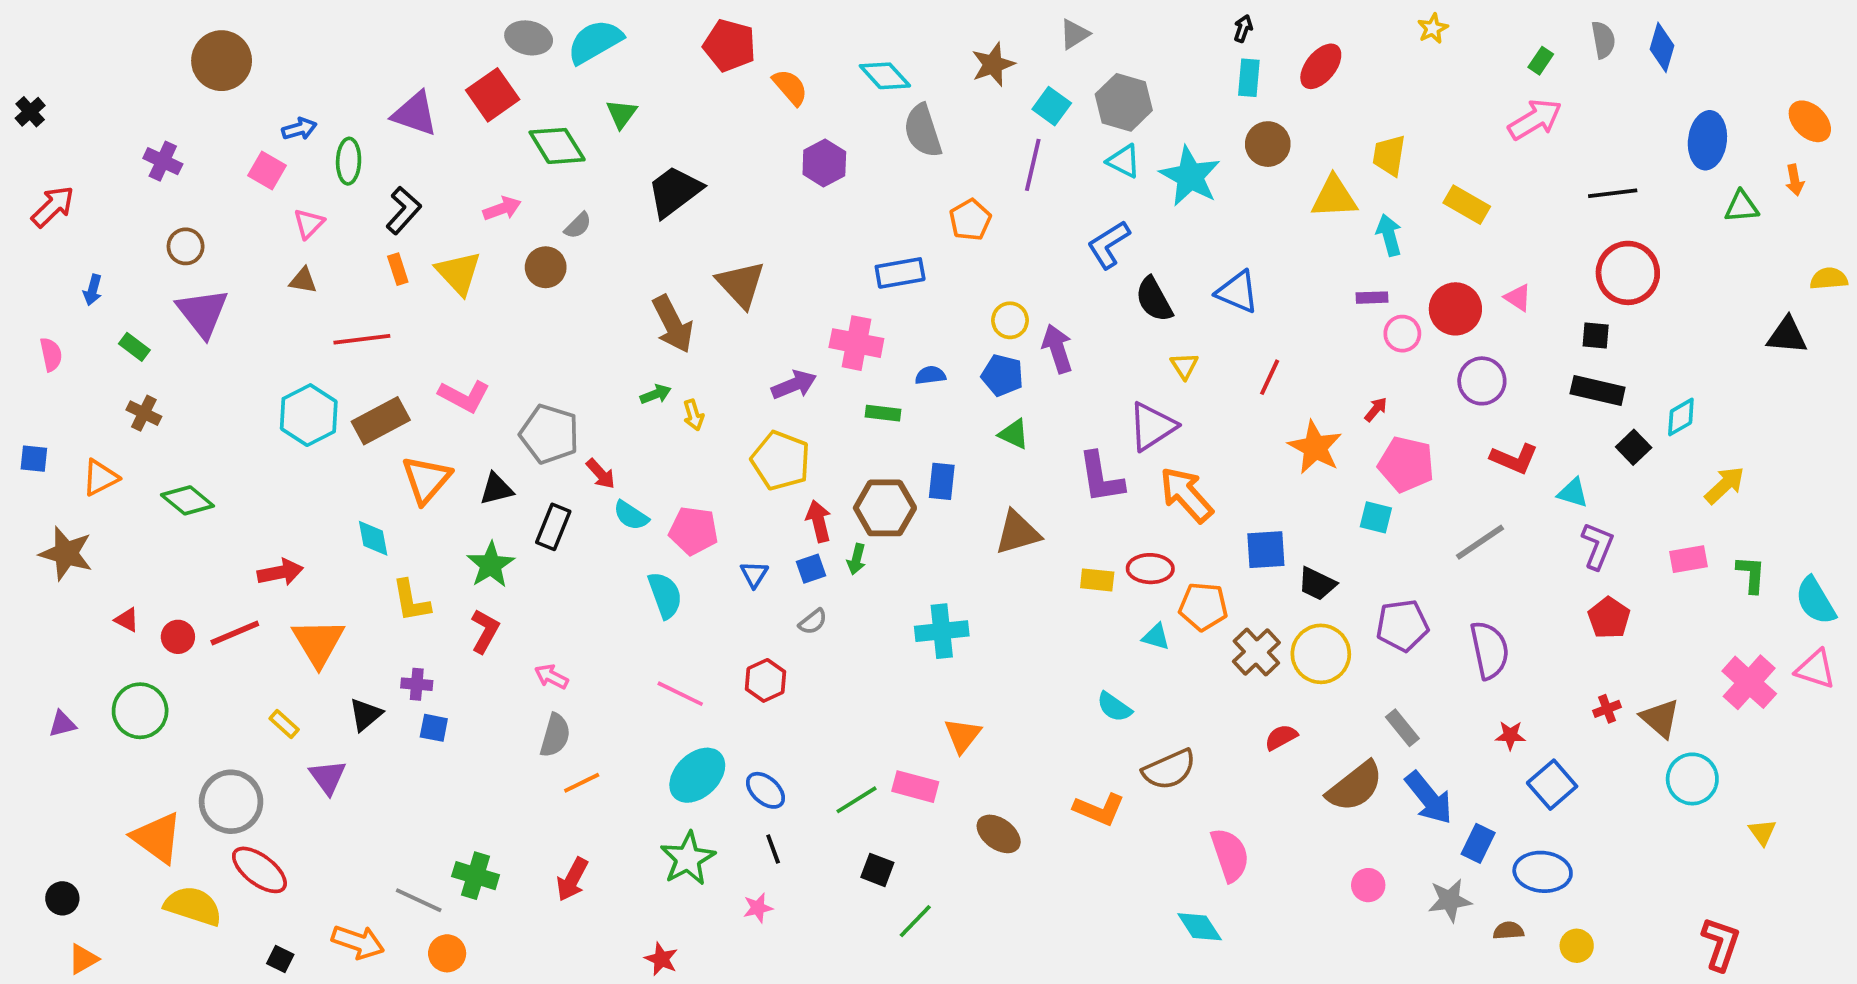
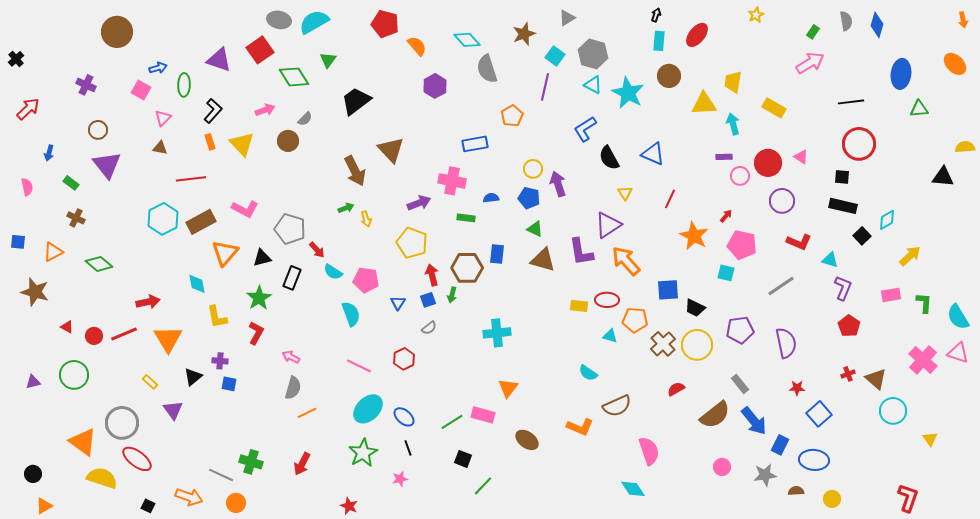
orange arrow: (1795, 180) -> (963, 20), moved
brown triangle: (1018, 533) -> (543, 260), moved, turned 32

